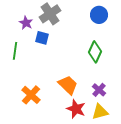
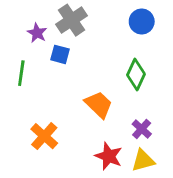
orange trapezoid: (68, 85) -> (99, 105), moved

